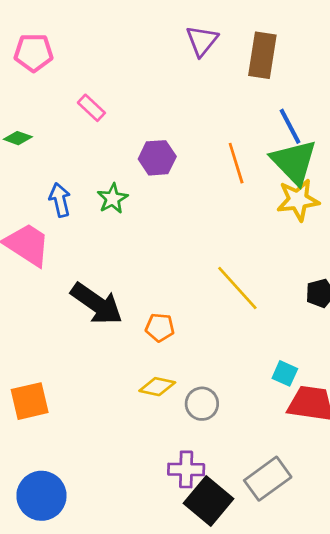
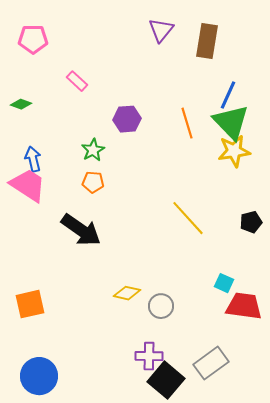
blue line: (290, 126) -> (228, 95), turned 52
blue arrow: (60, 200) -> (33, 159), moved
orange pentagon: (160, 327) -> (93, 182), moved

